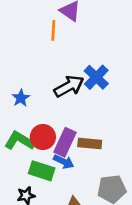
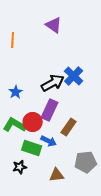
orange line: (53, 30) -> (13, 40), moved
purple rectangle: (65, 142) -> (50, 110), moved
brown rectangle: (90, 144) -> (69, 127), turned -60

